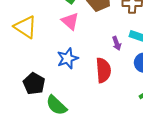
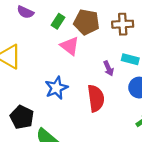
pink triangle: (70, 21) -> (70, 46), moved

